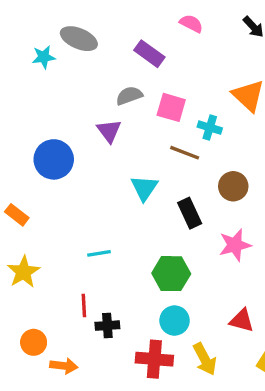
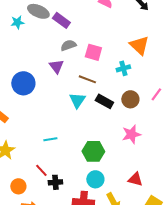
purple rectangle: (149, 54) -> (61, 20), moved
cyan cross: (210, 128) -> (123, 68), moved, turned -32
brown line: (185, 153) -> (87, 79), moved
black rectangle: (190, 213) -> (104, 101), moved, turned -36
red line: (84, 305) -> (41, 170), turned -40
orange circle: (34, 342) -> (18, 186), moved

